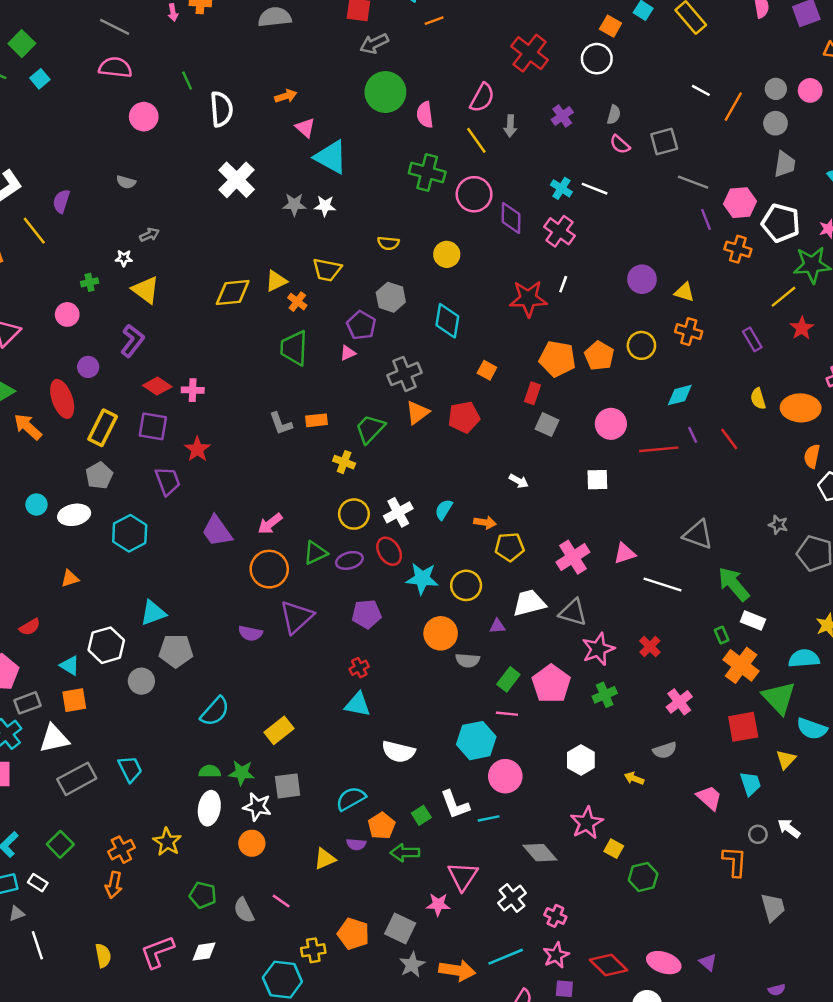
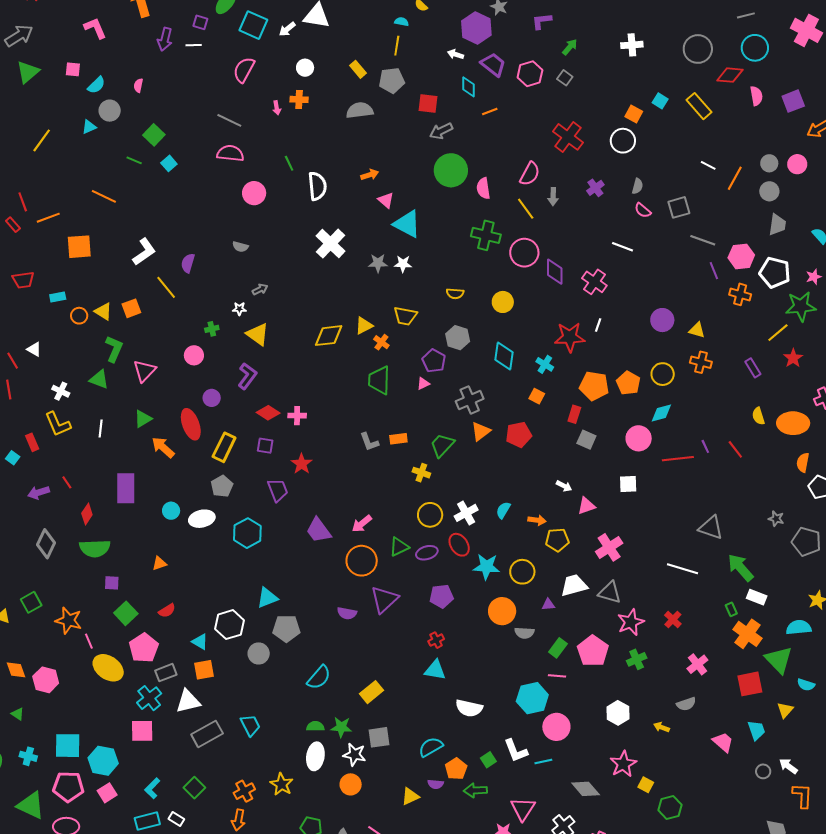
cyan cross: (561, 188) -> (545, 364), moved
cyan diamond: (680, 395) -> (661, 413), moved
purple square: (153, 426) -> (265, 446), size x0.7
pink triangle: (625, 553) -> (586, 506), moved
orange triangle: (70, 578) -> (159, 563), moved
cyan semicircle: (812, 729) -> (806, 685), size x0.7
orange L-shape: (735, 861) -> (802, 796), moved

